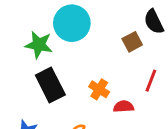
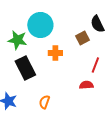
orange cross: (99, 89) -> (55, 53), moved, turned -32
red semicircle: (124, 107) -> (86, 85), moved

